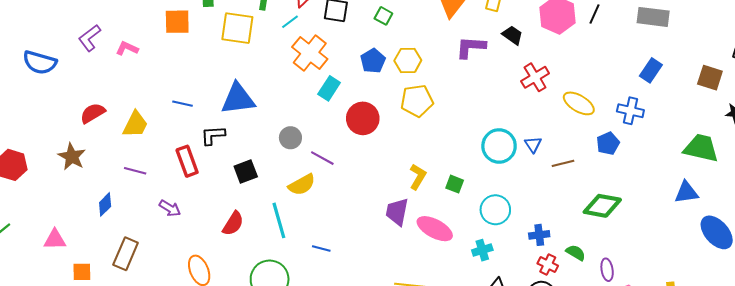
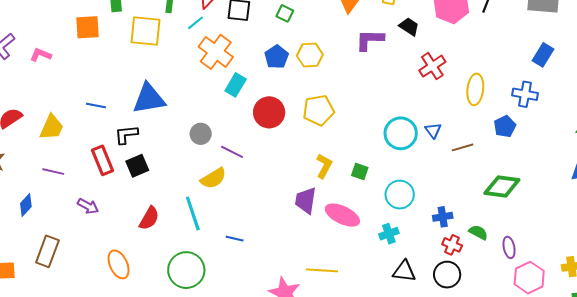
yellow pentagon: (417, 101) -> (319, 110), moved
yellow ellipse: (579, 103) -> (475, 89), turned 68
black square: (246, 172) -> (137, 166), moved

